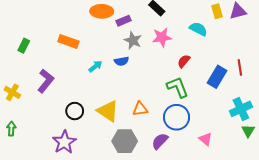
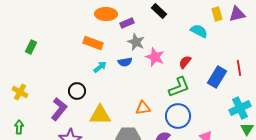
pink star: (162, 37) -> (155, 57), moved, turned 30
orange rectangle: (68, 41) -> (93, 43), moved
purple L-shape: (46, 81) -> (59, 109), moved
green L-shape: (178, 87) -> (179, 87), turned 90
black circle: (75, 111) -> (77, 91), moved
yellow triangle: (108, 111) -> (100, 115), moved, turned -35

